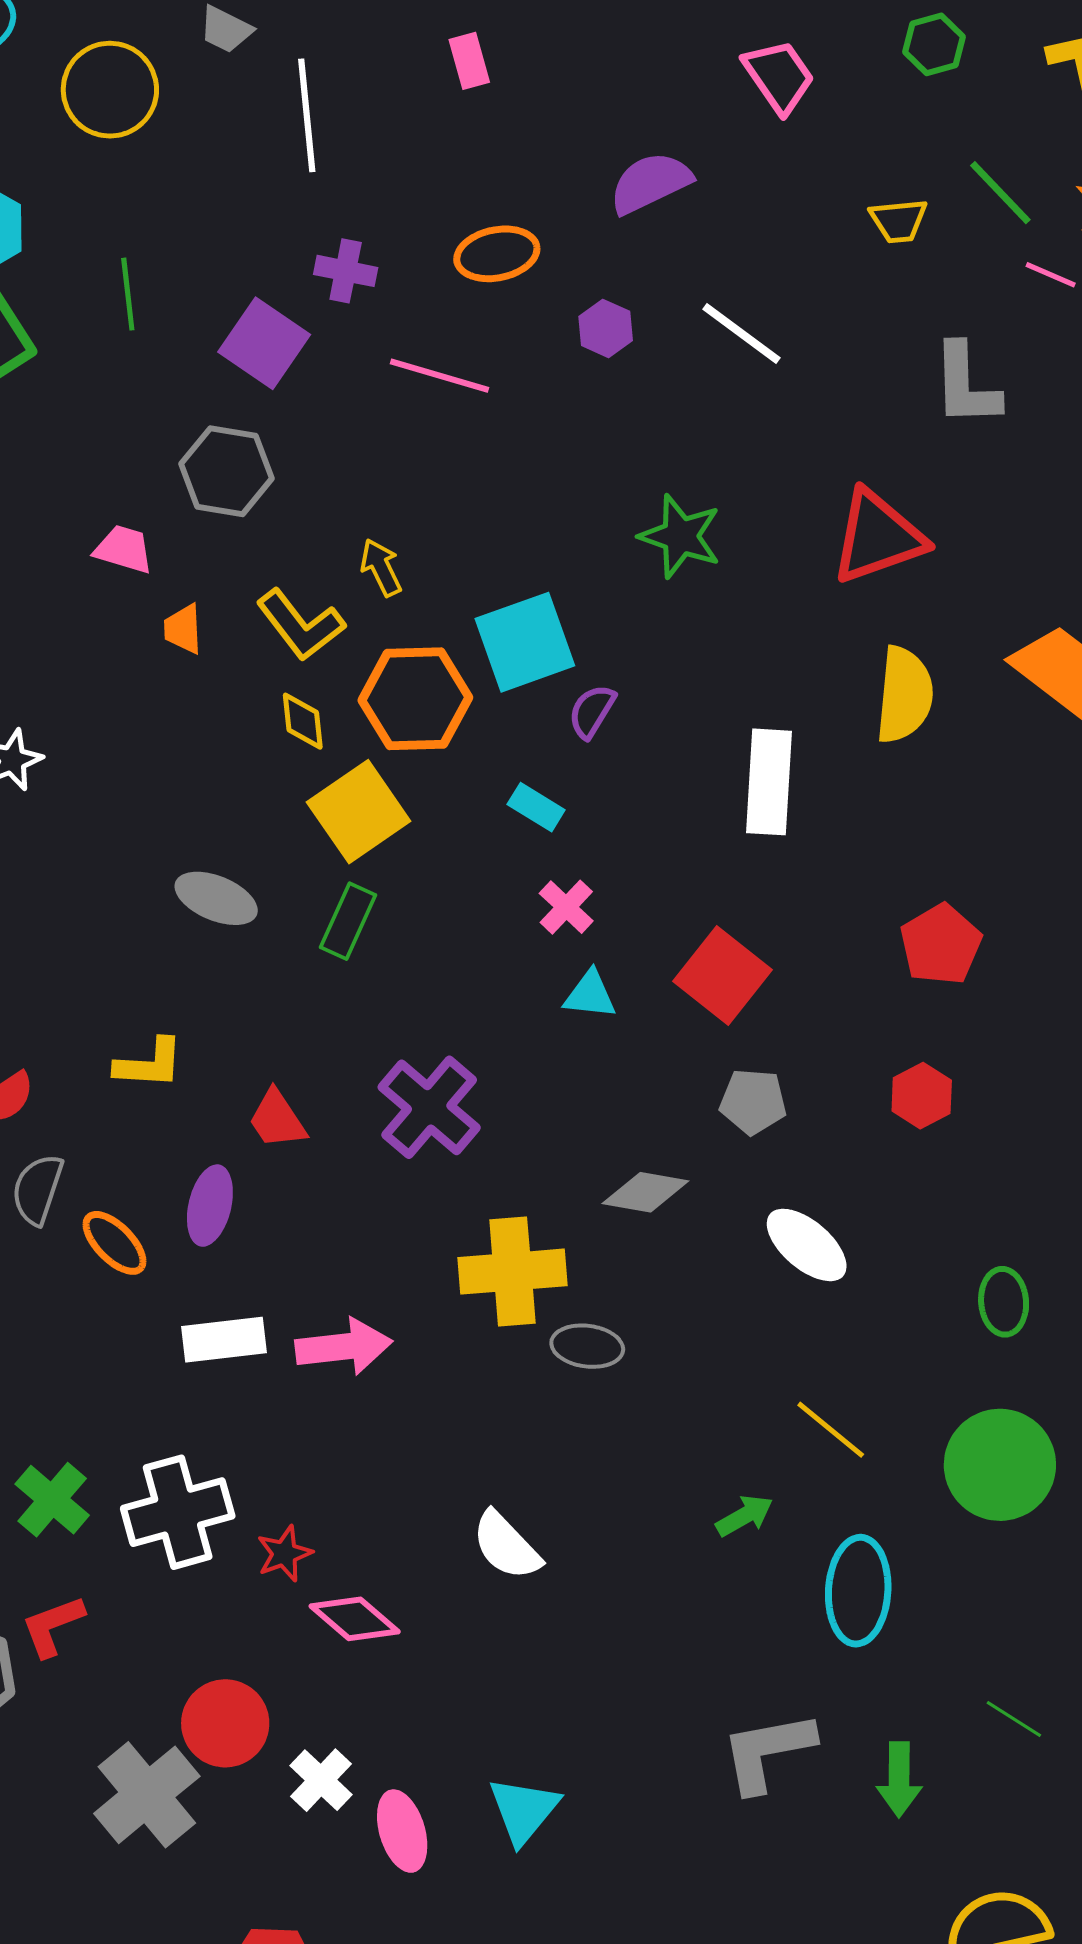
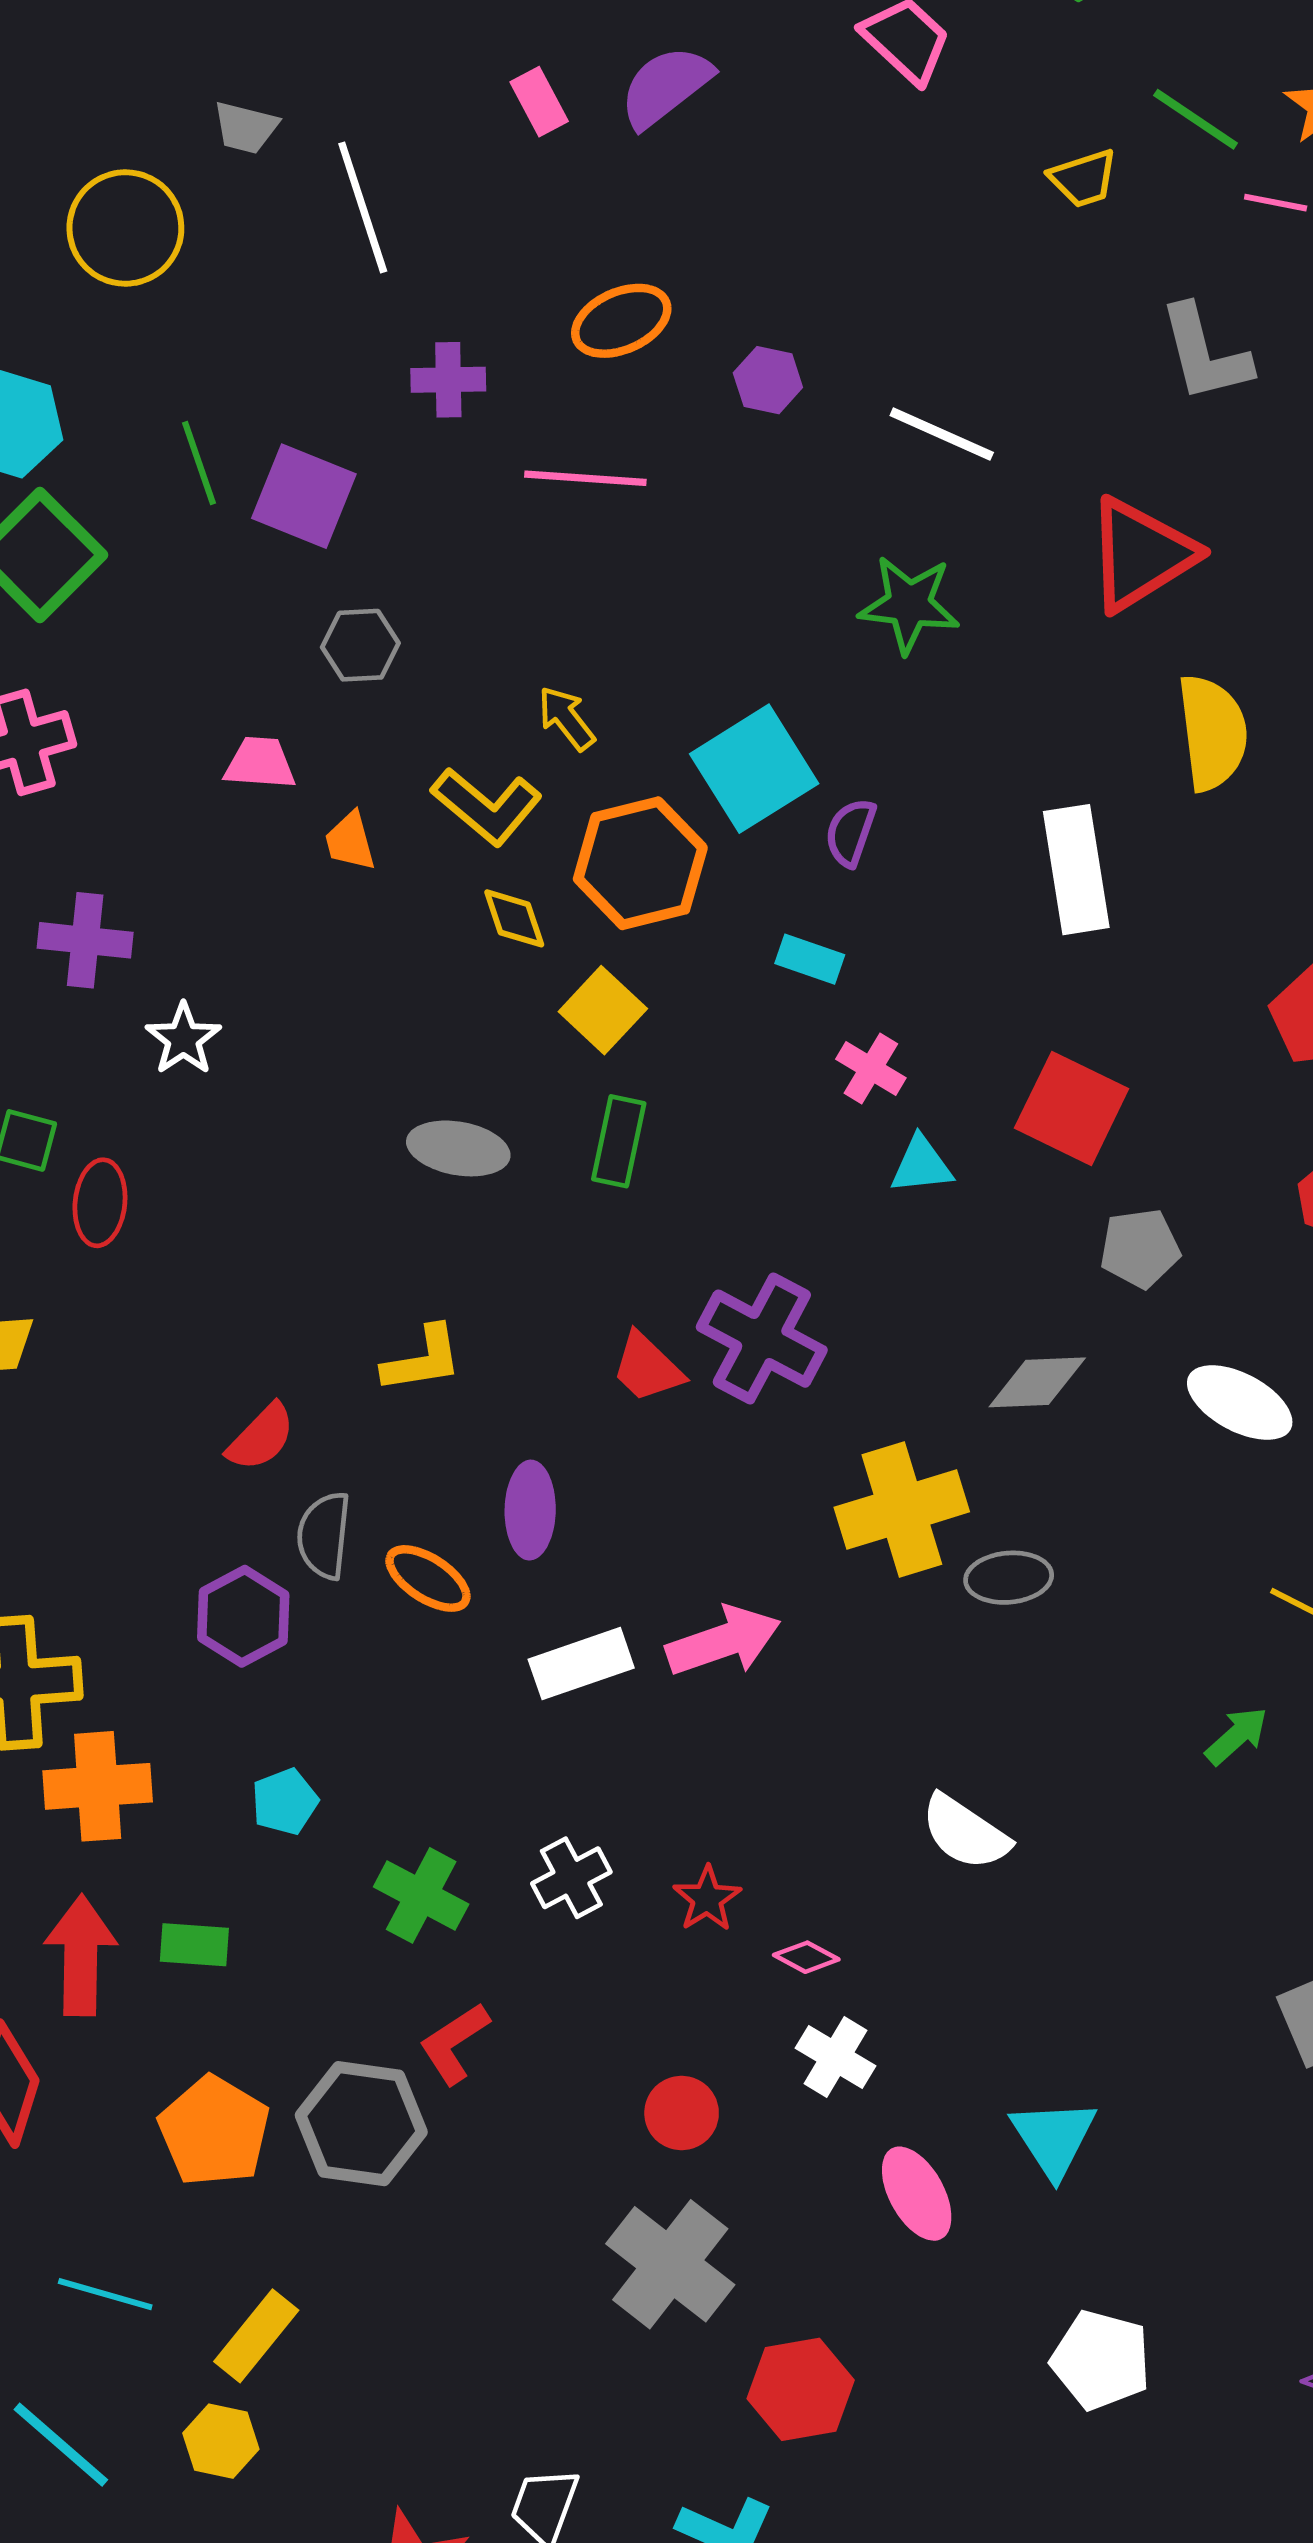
purple semicircle: (650, 183) -> (666, 87), moved
white line: (742, 334) -> (942, 434), moved
purple square: (264, 343) -> (304, 496), moved
gray hexagon: (226, 471) -> (360, 645), size x0.7
yellow square: (359, 812) -> (603, 1010), size x0.7
red trapezoid: (277, 1119) -> (647, 1368), moved
white cross: (178, 1512) -> (571, 1878), size x0.6
pink diamond: (355, 1619) -> (806, 1957), size x0.6
red circle: (225, 1723) -> (682, 2113), size x0.7
white cross: (321, 1780) -> (835, 2057), moved
gray cross: (147, 1795) -> (670, 2264), moved

